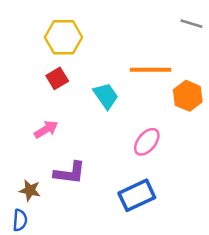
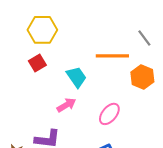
gray line: (192, 24) -> (144, 38), moved, turned 36
pink arrow: (46, 129) -> (66, 105), moved

